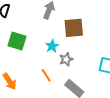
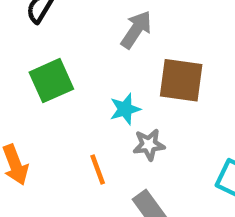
green square: (17, 41) -> (51, 81), turned 36

